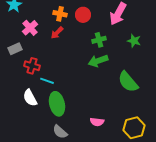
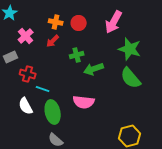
green cross: (99, 40) -> (77, 55), moved
green star: (134, 41) -> (130, 49), size x1.6
green semicircle: (128, 82) -> (131, 78), moved
pink semicircle: (97, 122) -> (84, 102), moved, size x1.5

